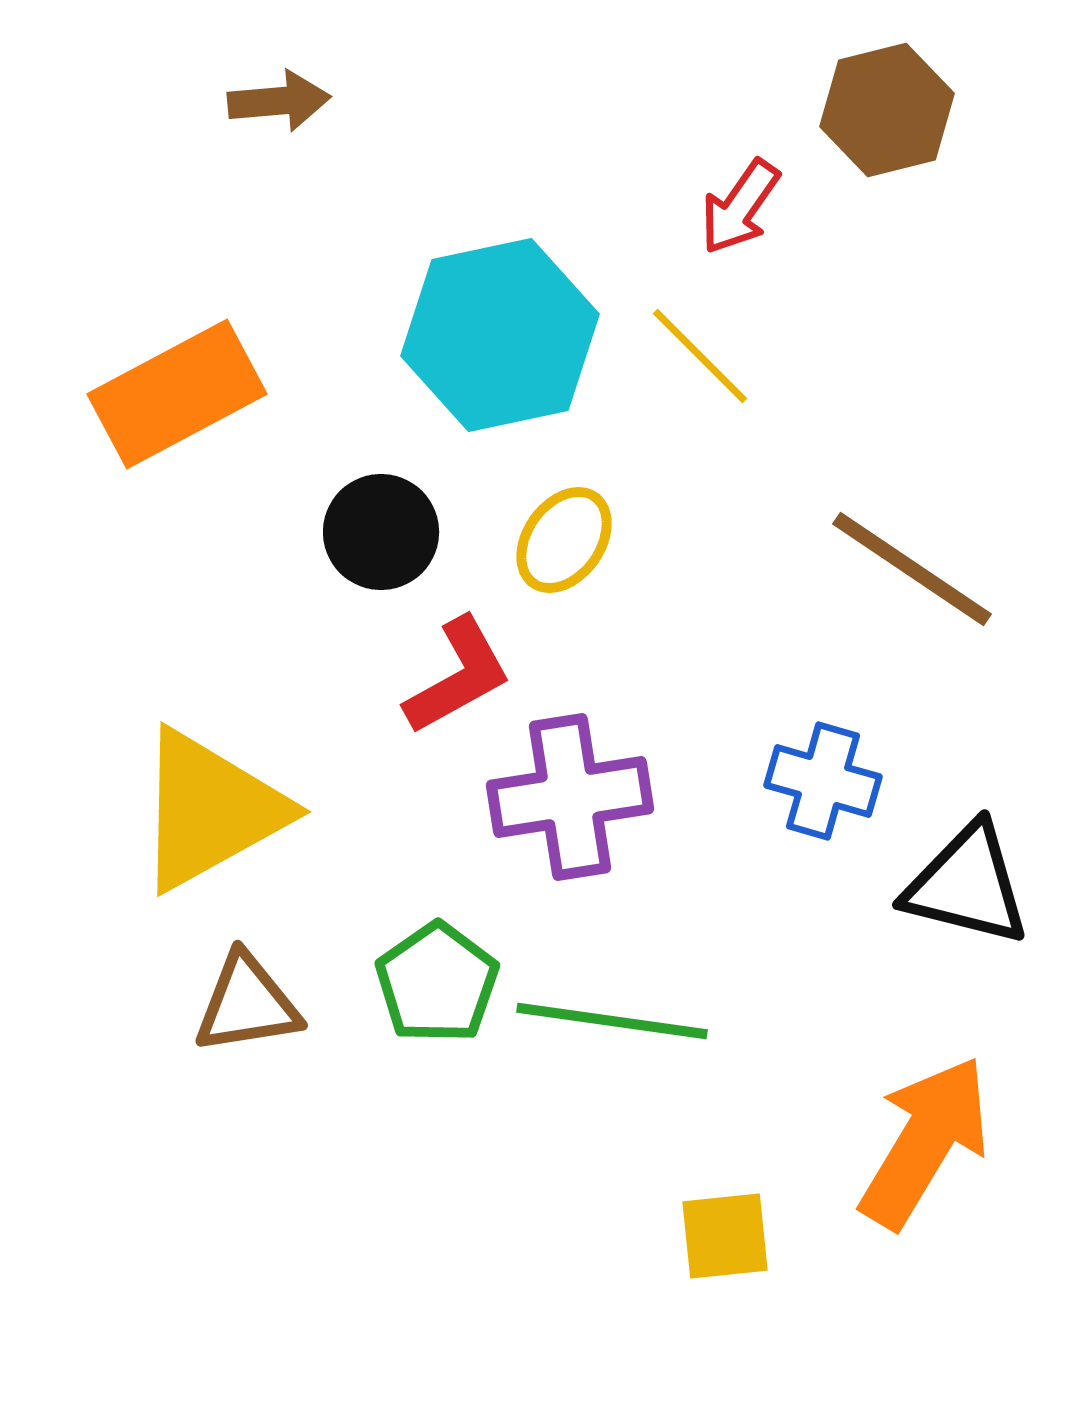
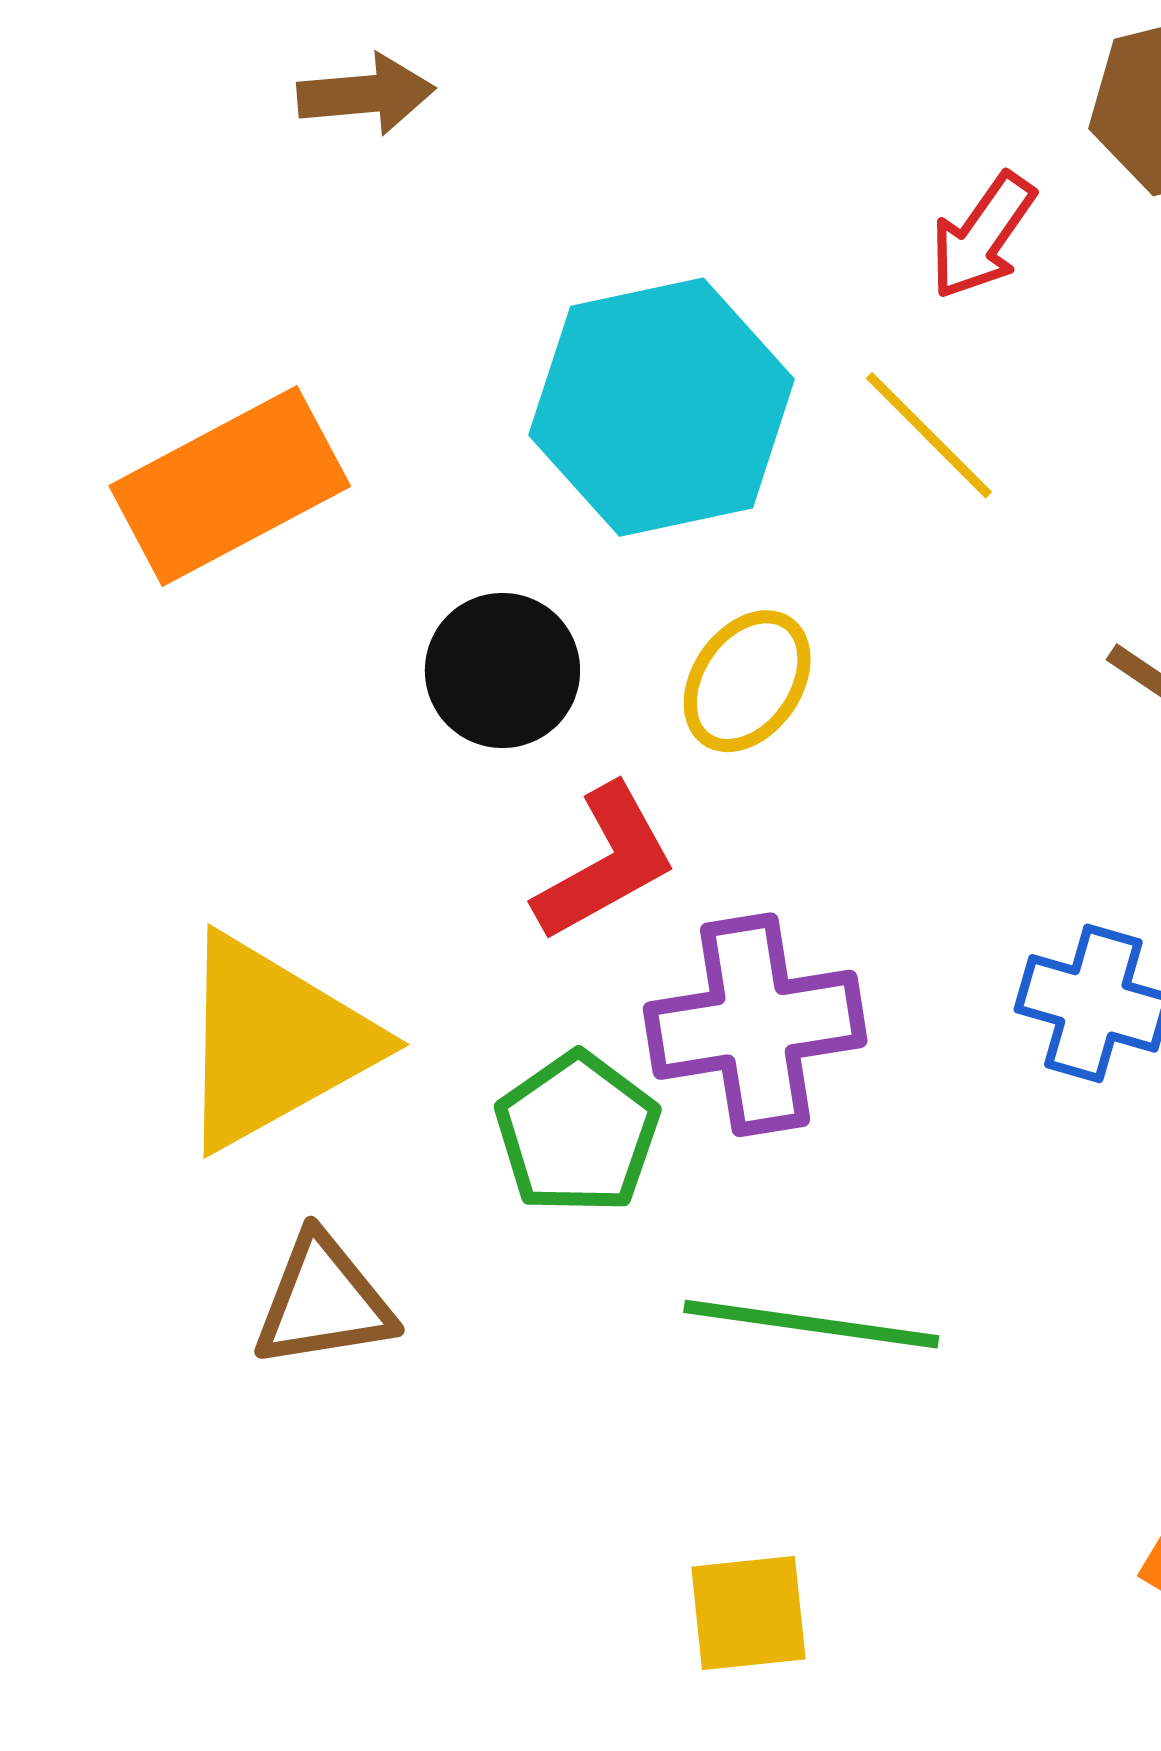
green pentagon: (437, 983) -> (577, 1133), moved
yellow square: (725, 1236) -> (748, 1613), moved

